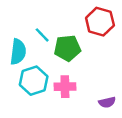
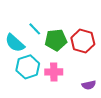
red hexagon: (100, 22) -> (83, 41), moved
cyan semicircle: (18, 52) -> (15, 43), turned 125

